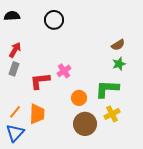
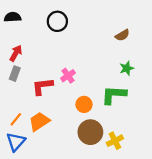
brown semicircle: (118, 45) -> (122, 35), moved
orange trapezoid: (37, 114) -> (39, 121), turned -125
yellow cross: (112, 114) -> (115, 141), moved

